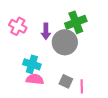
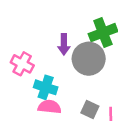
pink cross: (18, 26) -> (22, 64), moved

